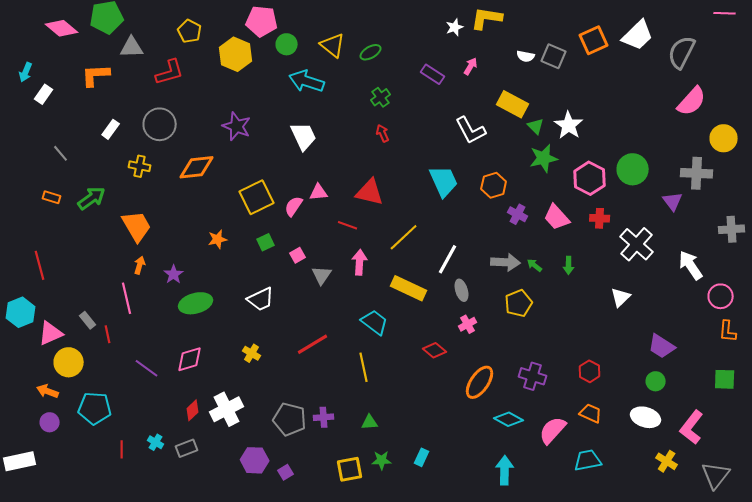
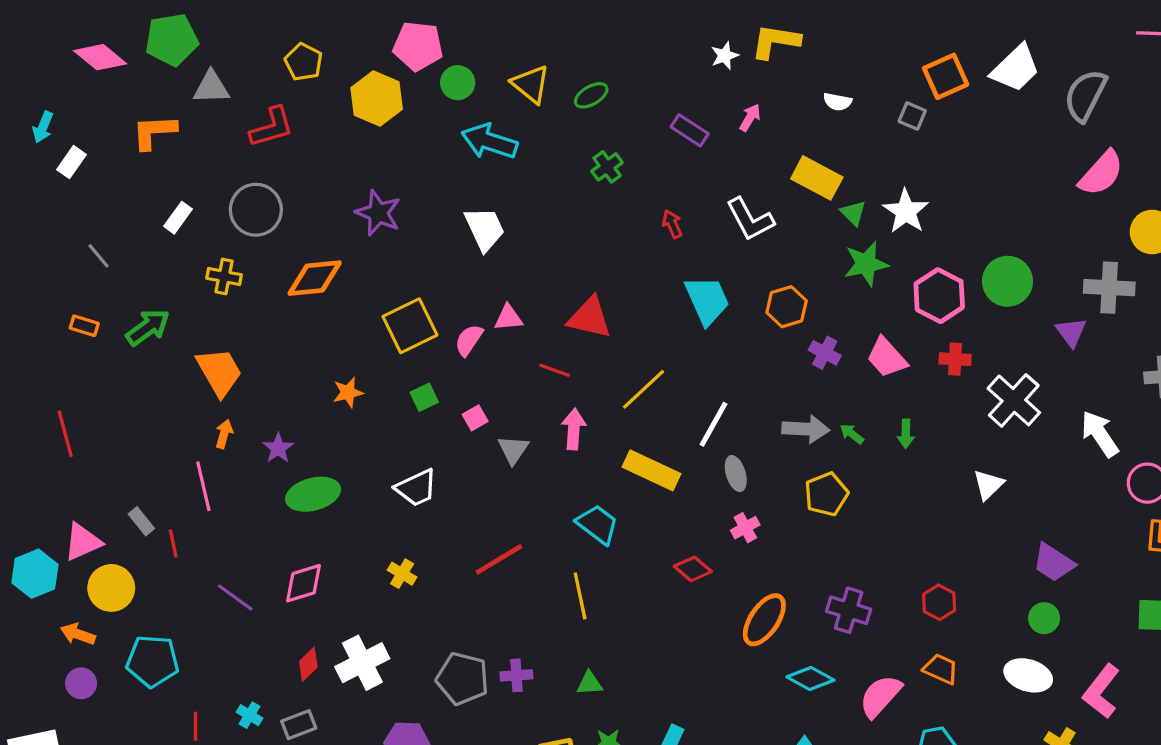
gray square: (554, 56) -> (912, 116), moved, size x0.7
red arrow: (383, 133) -> (672, 224), moved
cyan hexagon: (21, 312) -> (35, 574), moved

